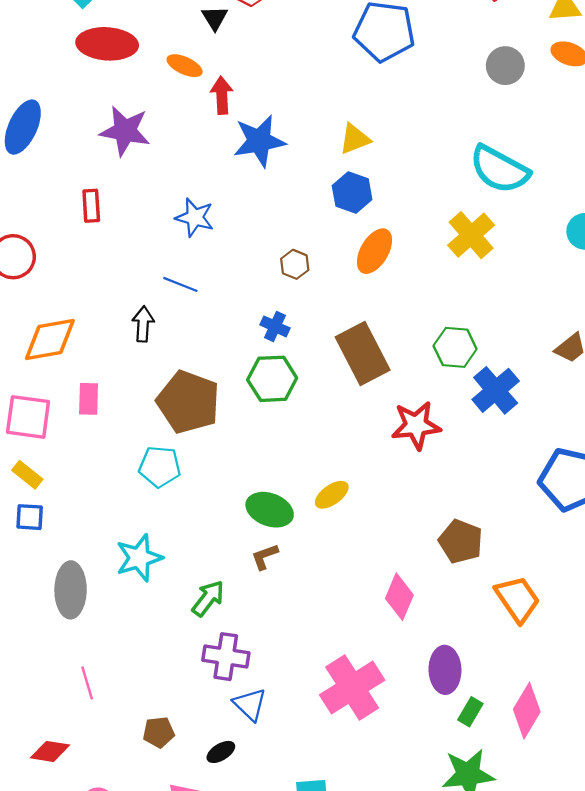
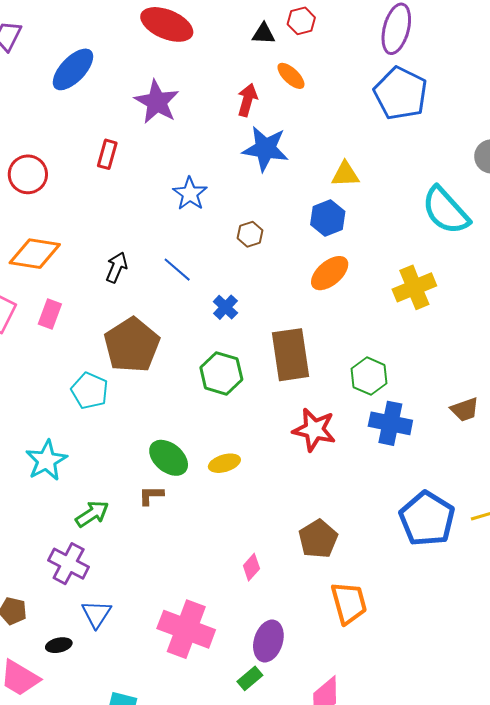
black triangle: (215, 18) -> (264, 34), turned 45
orange ellipse: (185, 66) -> (291, 76), moved
cyan semicircle: (499, 169) -> (446, 211), moved
brown hexagon: (295, 264) -> (250, 234), moved
blue line: (180, 284) -> (177, 270), moved
green hexagon: (272, 379) -> (221, 373), moved
blue cross: (496, 390) -> (390, 423), turned 33
cyan star: (139, 558) -> (46, 460), turned -30
pink diamond: (399, 597) -> (251, 567), size x0.7
purple cross: (226, 657) -> (69, 564), moved
pink cross: (352, 688) -> (186, 629), turned 34
green rectangle: (470, 712) -> (250, 678), moved

